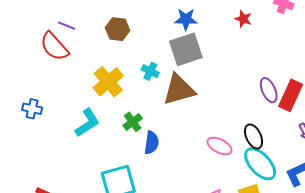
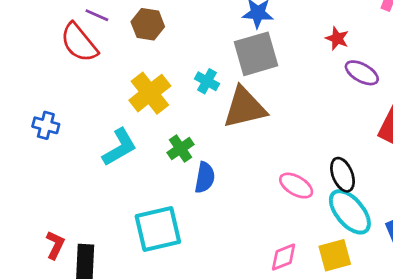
red star: (243, 19) -> (337, 38), moved
brown hexagon: (118, 29) -> (148, 24), moved
purple ellipse: (269, 90) -> (362, 73), moved, turned -40

